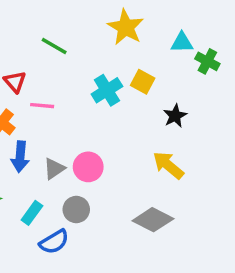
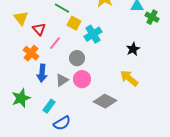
yellow square: (143, 82) -> (74, 23), moved
pink line: (42, 106) -> (55, 43), turned -56
gray circle: (76, 209) -> (77, 58), moved
gray diamond: (153, 220) -> (105, 101), moved

